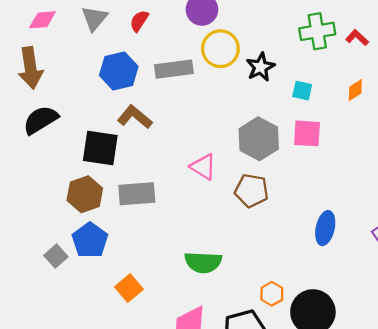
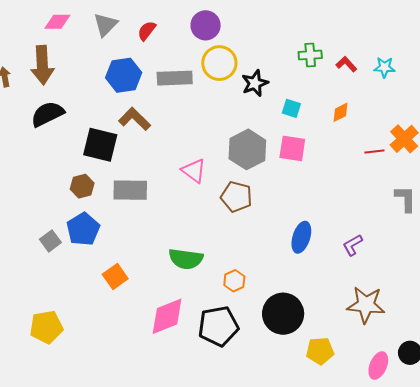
green cross: (317, 31) -> (310, 55), size x0.7
brown hexagon: (85, 194) -> (82, 186), size x0.7
orange hexagon: (272, 294) -> (234, 281), moved

